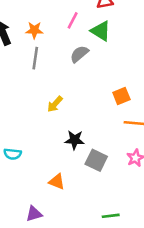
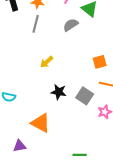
gray square: (96, 160) -> (85, 96), moved
orange triangle: (57, 182) -> (41, 123), size x1.5

